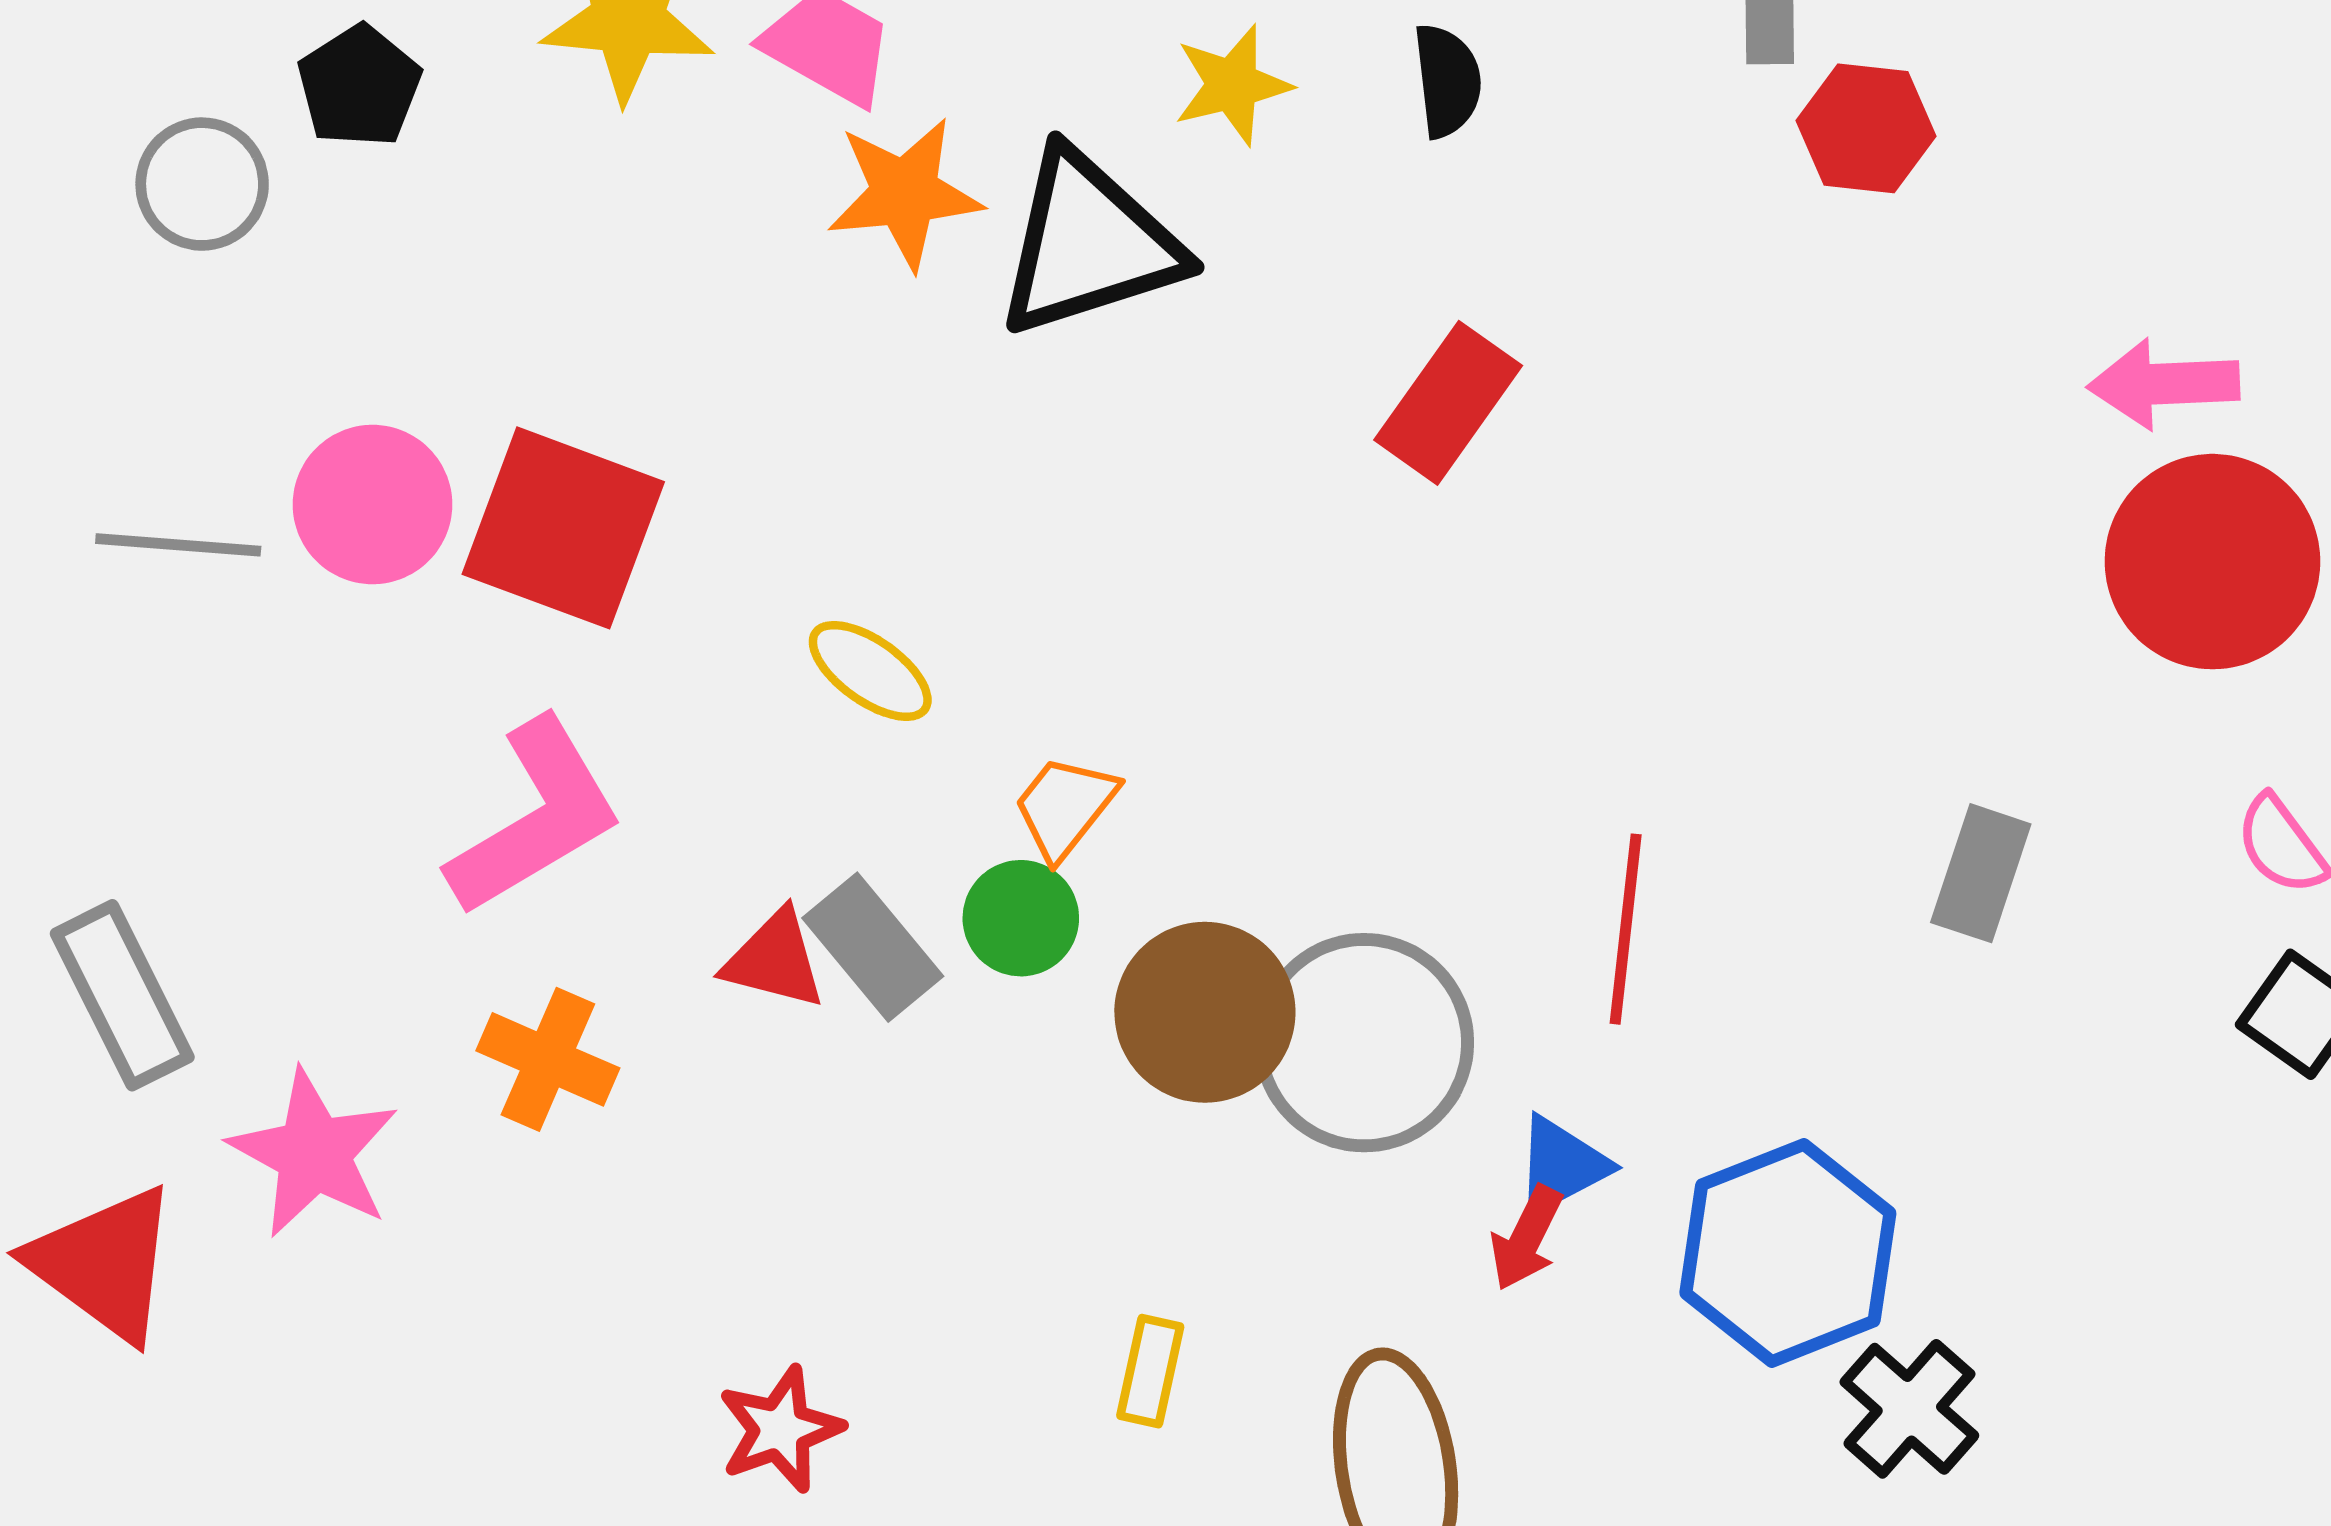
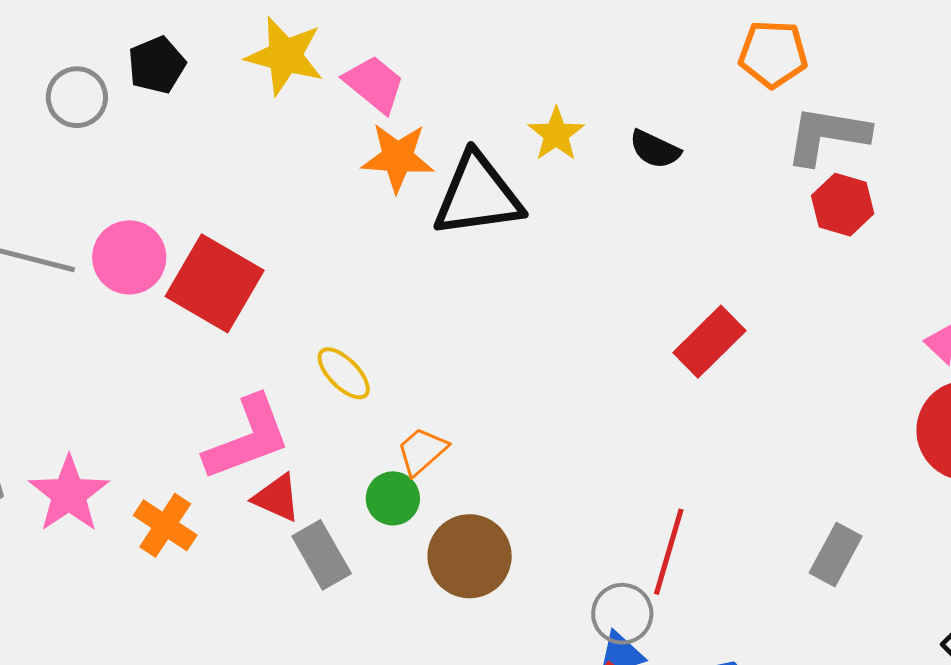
black semicircle: (1447, 81) -> (655, 149), turned 112
yellow star: (1232, 85) -> (556, 134), turned -30
red rectangle: (1448, 403) -> (709, 342), moved
pink L-shape: (535, 817) -> (247, 438), moved
gray rectangle: (873, 947) -> (322, 555), moved
gray circle: (1364, 1043) -> (622, 614), moved, size x0.6
pink star: (314, 1154) -> (69, 494), moved

